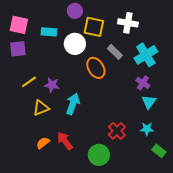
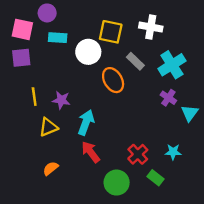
purple circle: (75, 11) -> (47, 13), moved
yellow line: (29, 82) -> (34, 97), turned -63
cyan triangle: (149, 102) -> (190, 113), moved
red arrow: (65, 141) -> (91, 152), moved
green rectangle: (159, 151) -> (155, 178), moved

